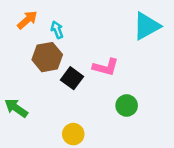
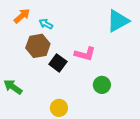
cyan arrow: (57, 30) -> (46, 24), turned -40

